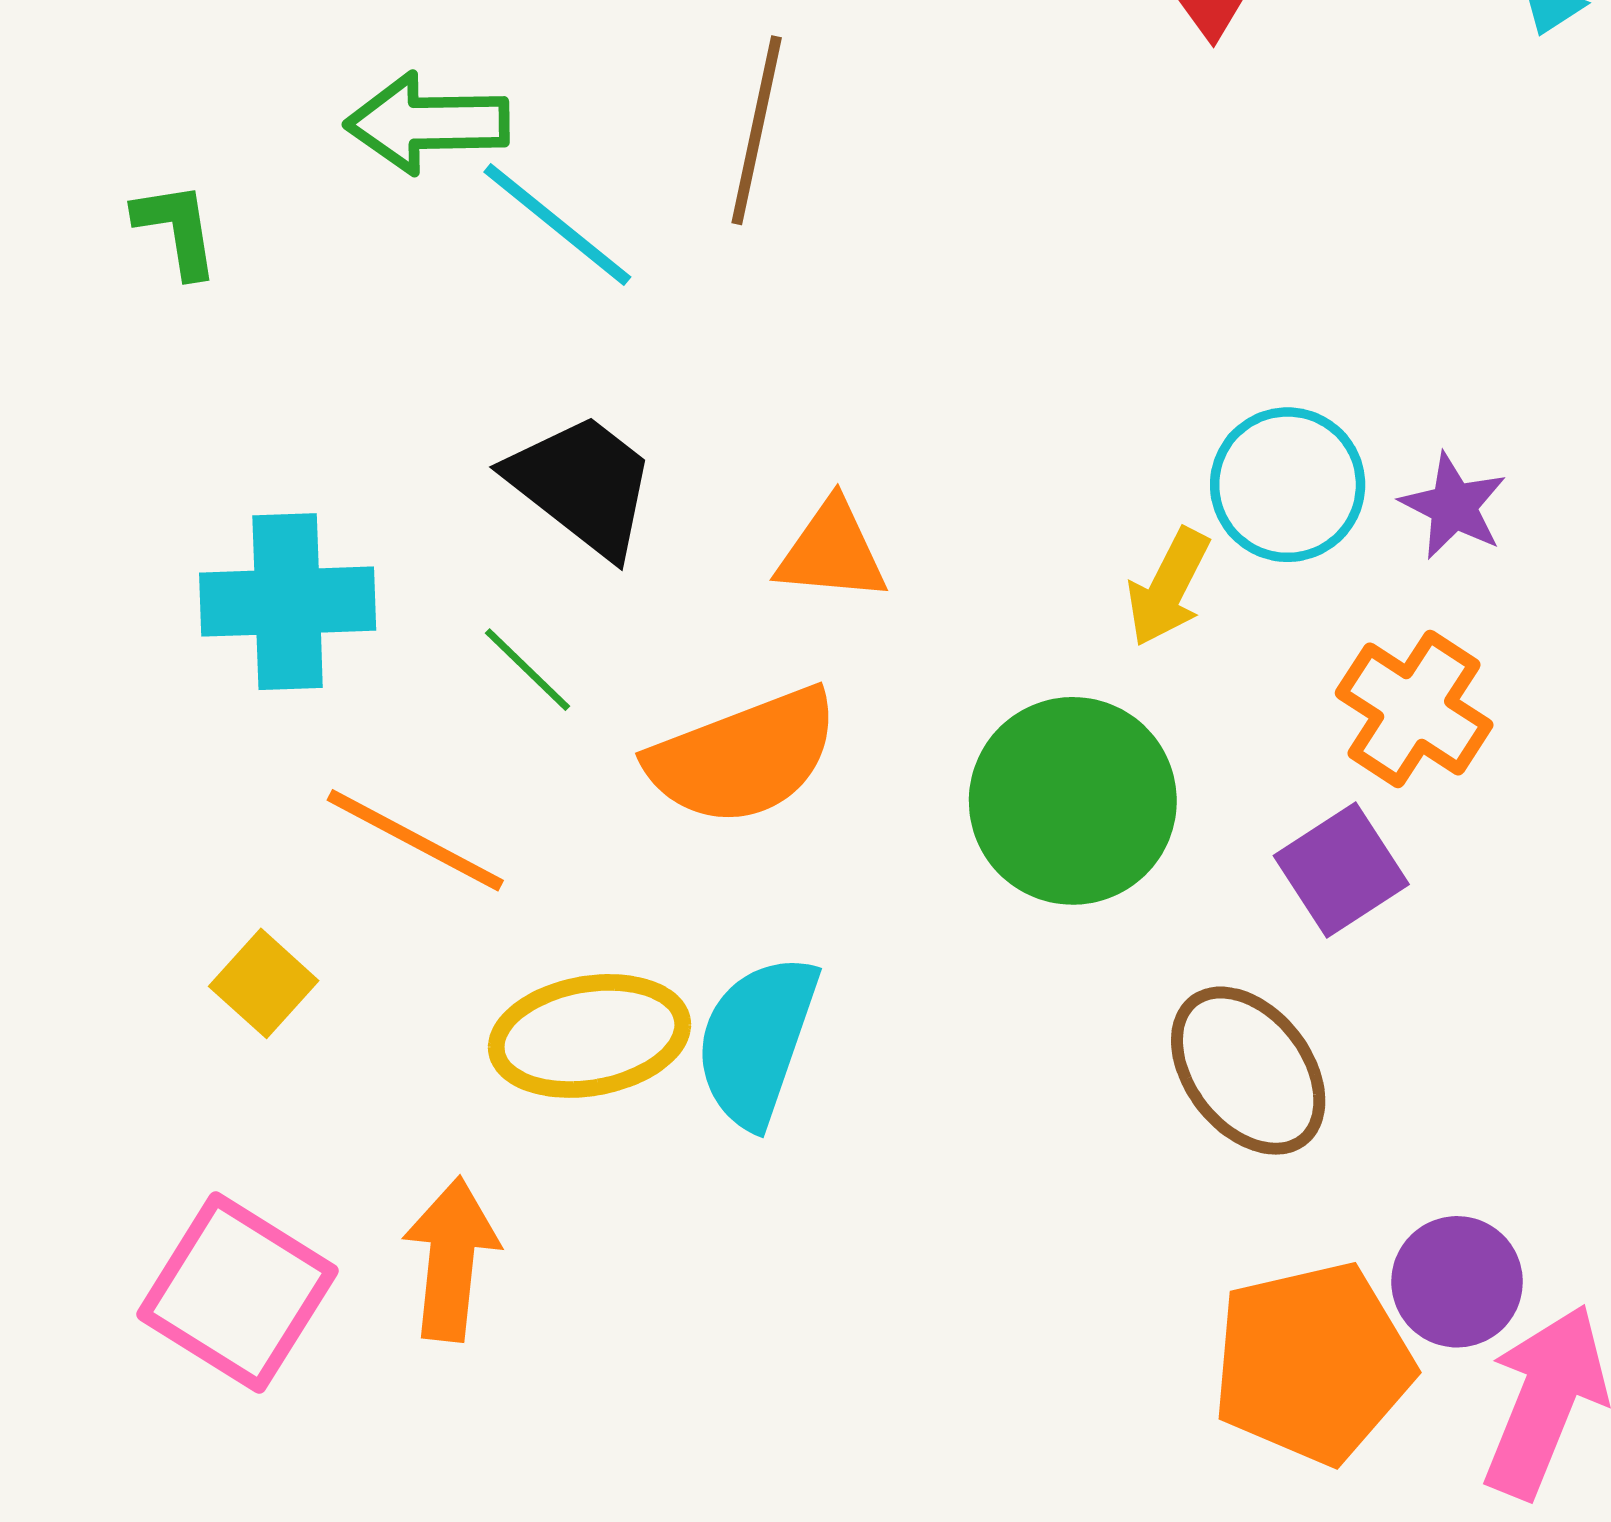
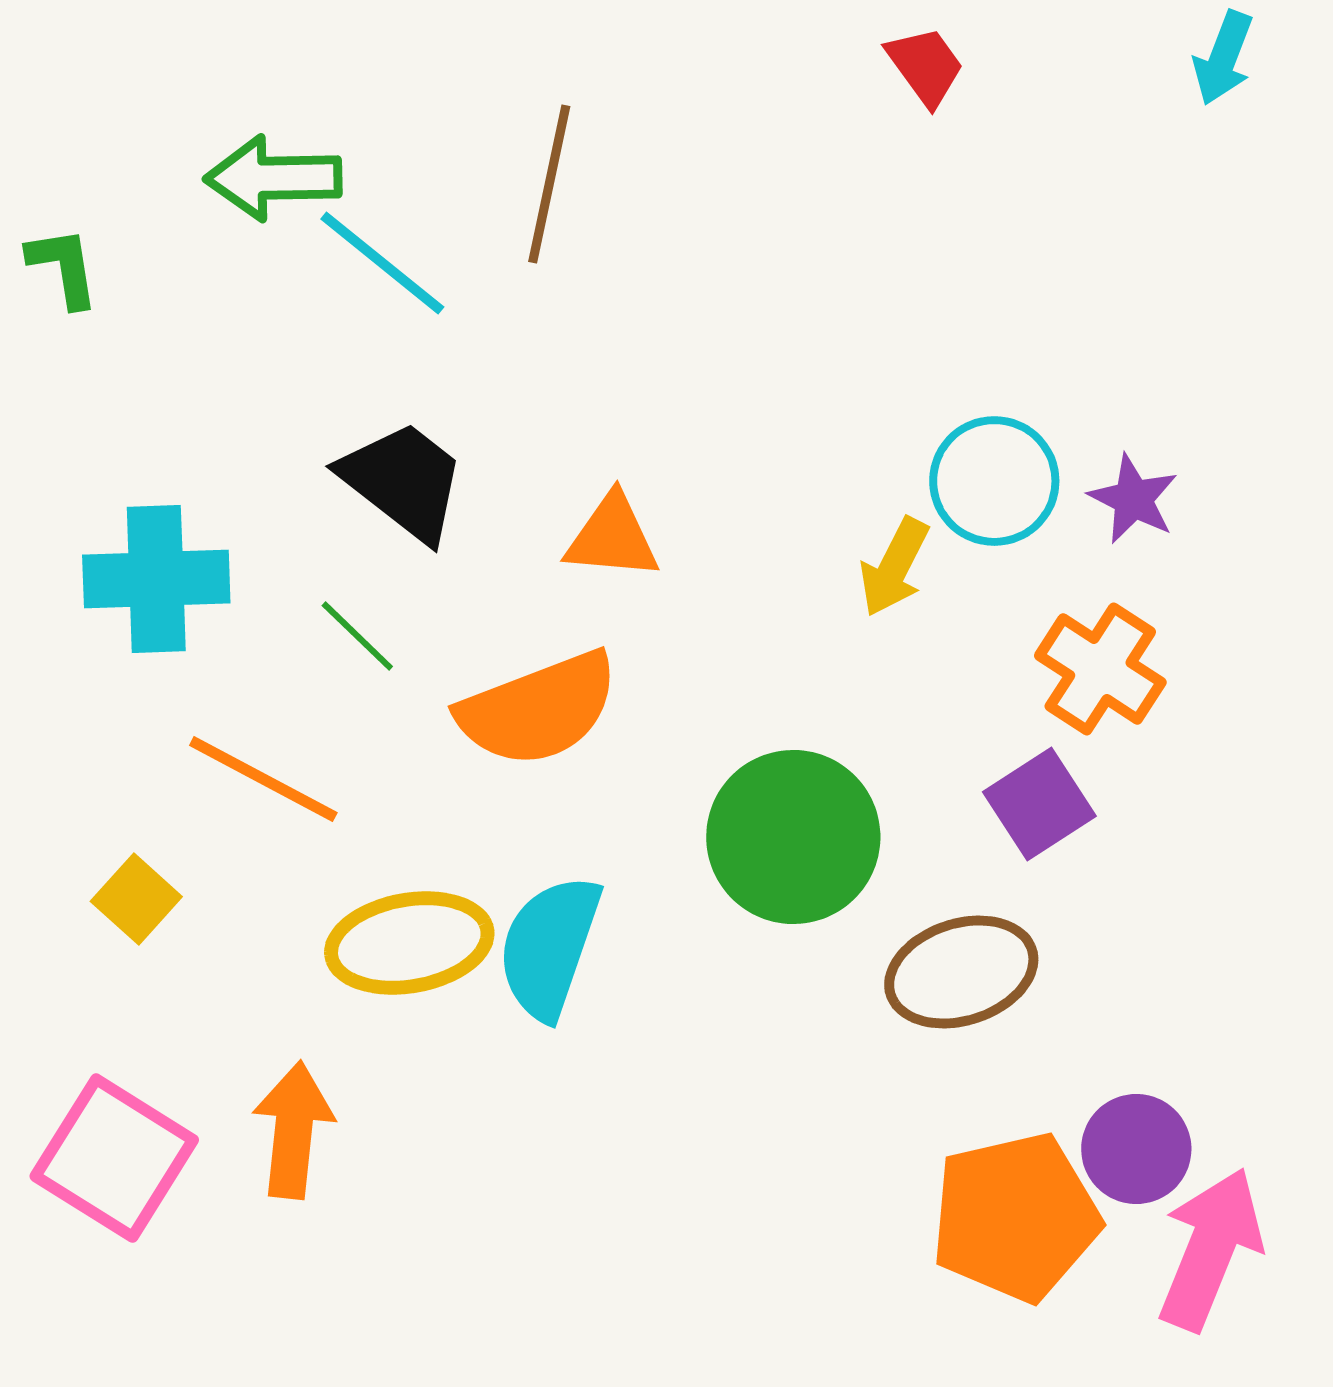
green circle: (1073, 801) -> (793, 837), moved
brown ellipse: (1248, 1071) -> (961, 972), turned -70

